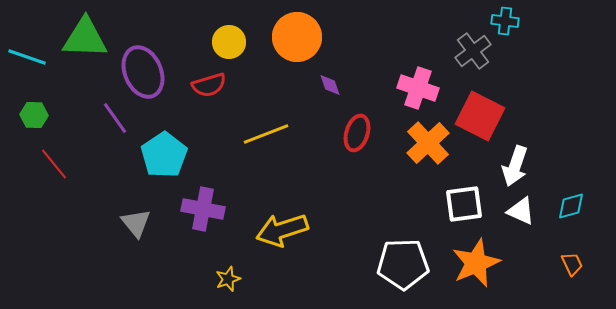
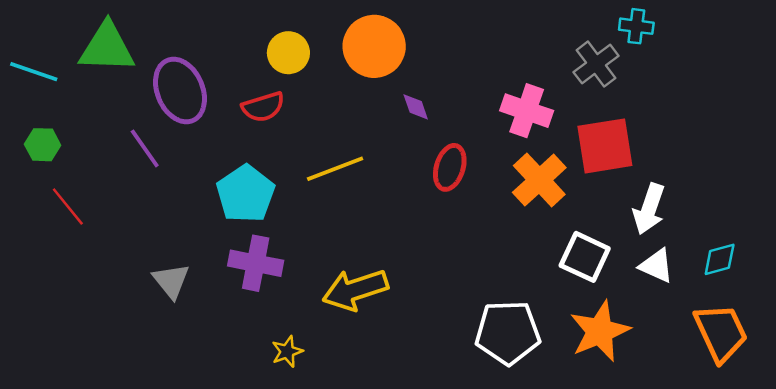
red square: (480, 116) -> (605, 146), turned -36
cyan pentagon: (164, 155) -> (246, 194), moved
white square: (464, 204) -> (585, 257), turned 33
orange trapezoid: (572, 264) -> (721, 333), size x2.0

